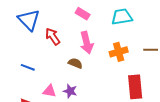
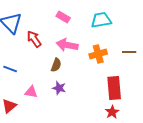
pink arrow: (87, 43) -> (67, 45), turned 115
brown semicircle: (75, 63) -> (56, 65), turned 88
purple star: (70, 91) -> (59, 88), moved

